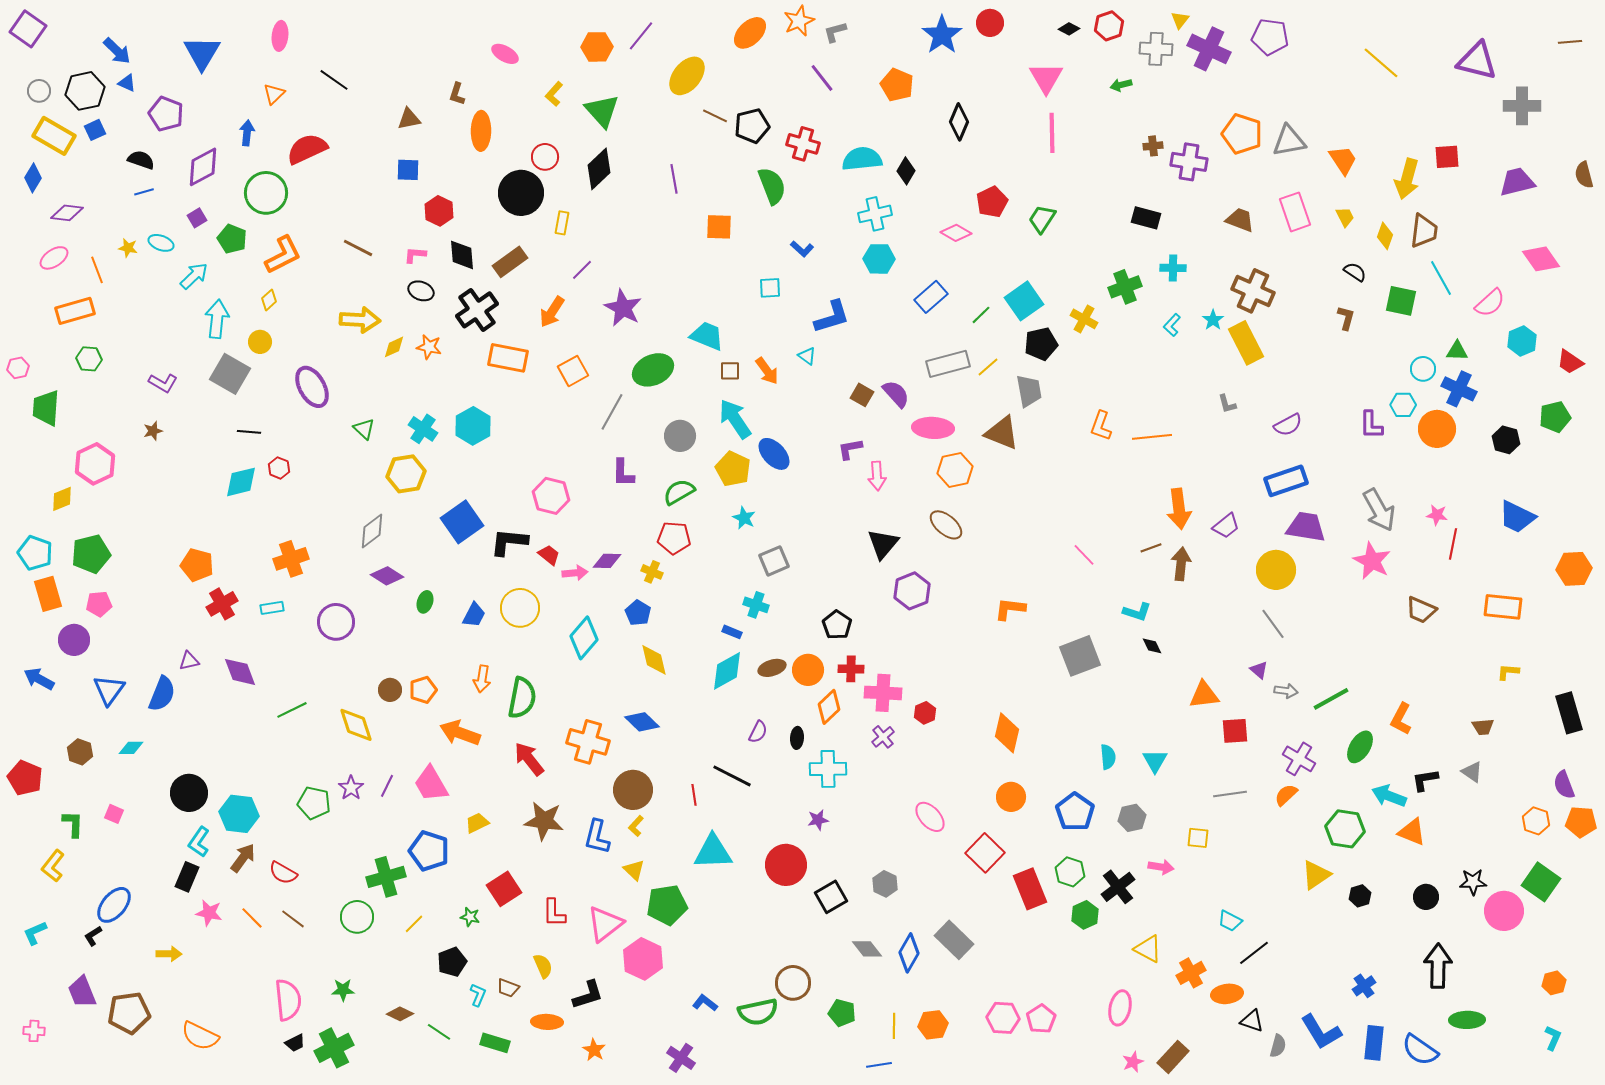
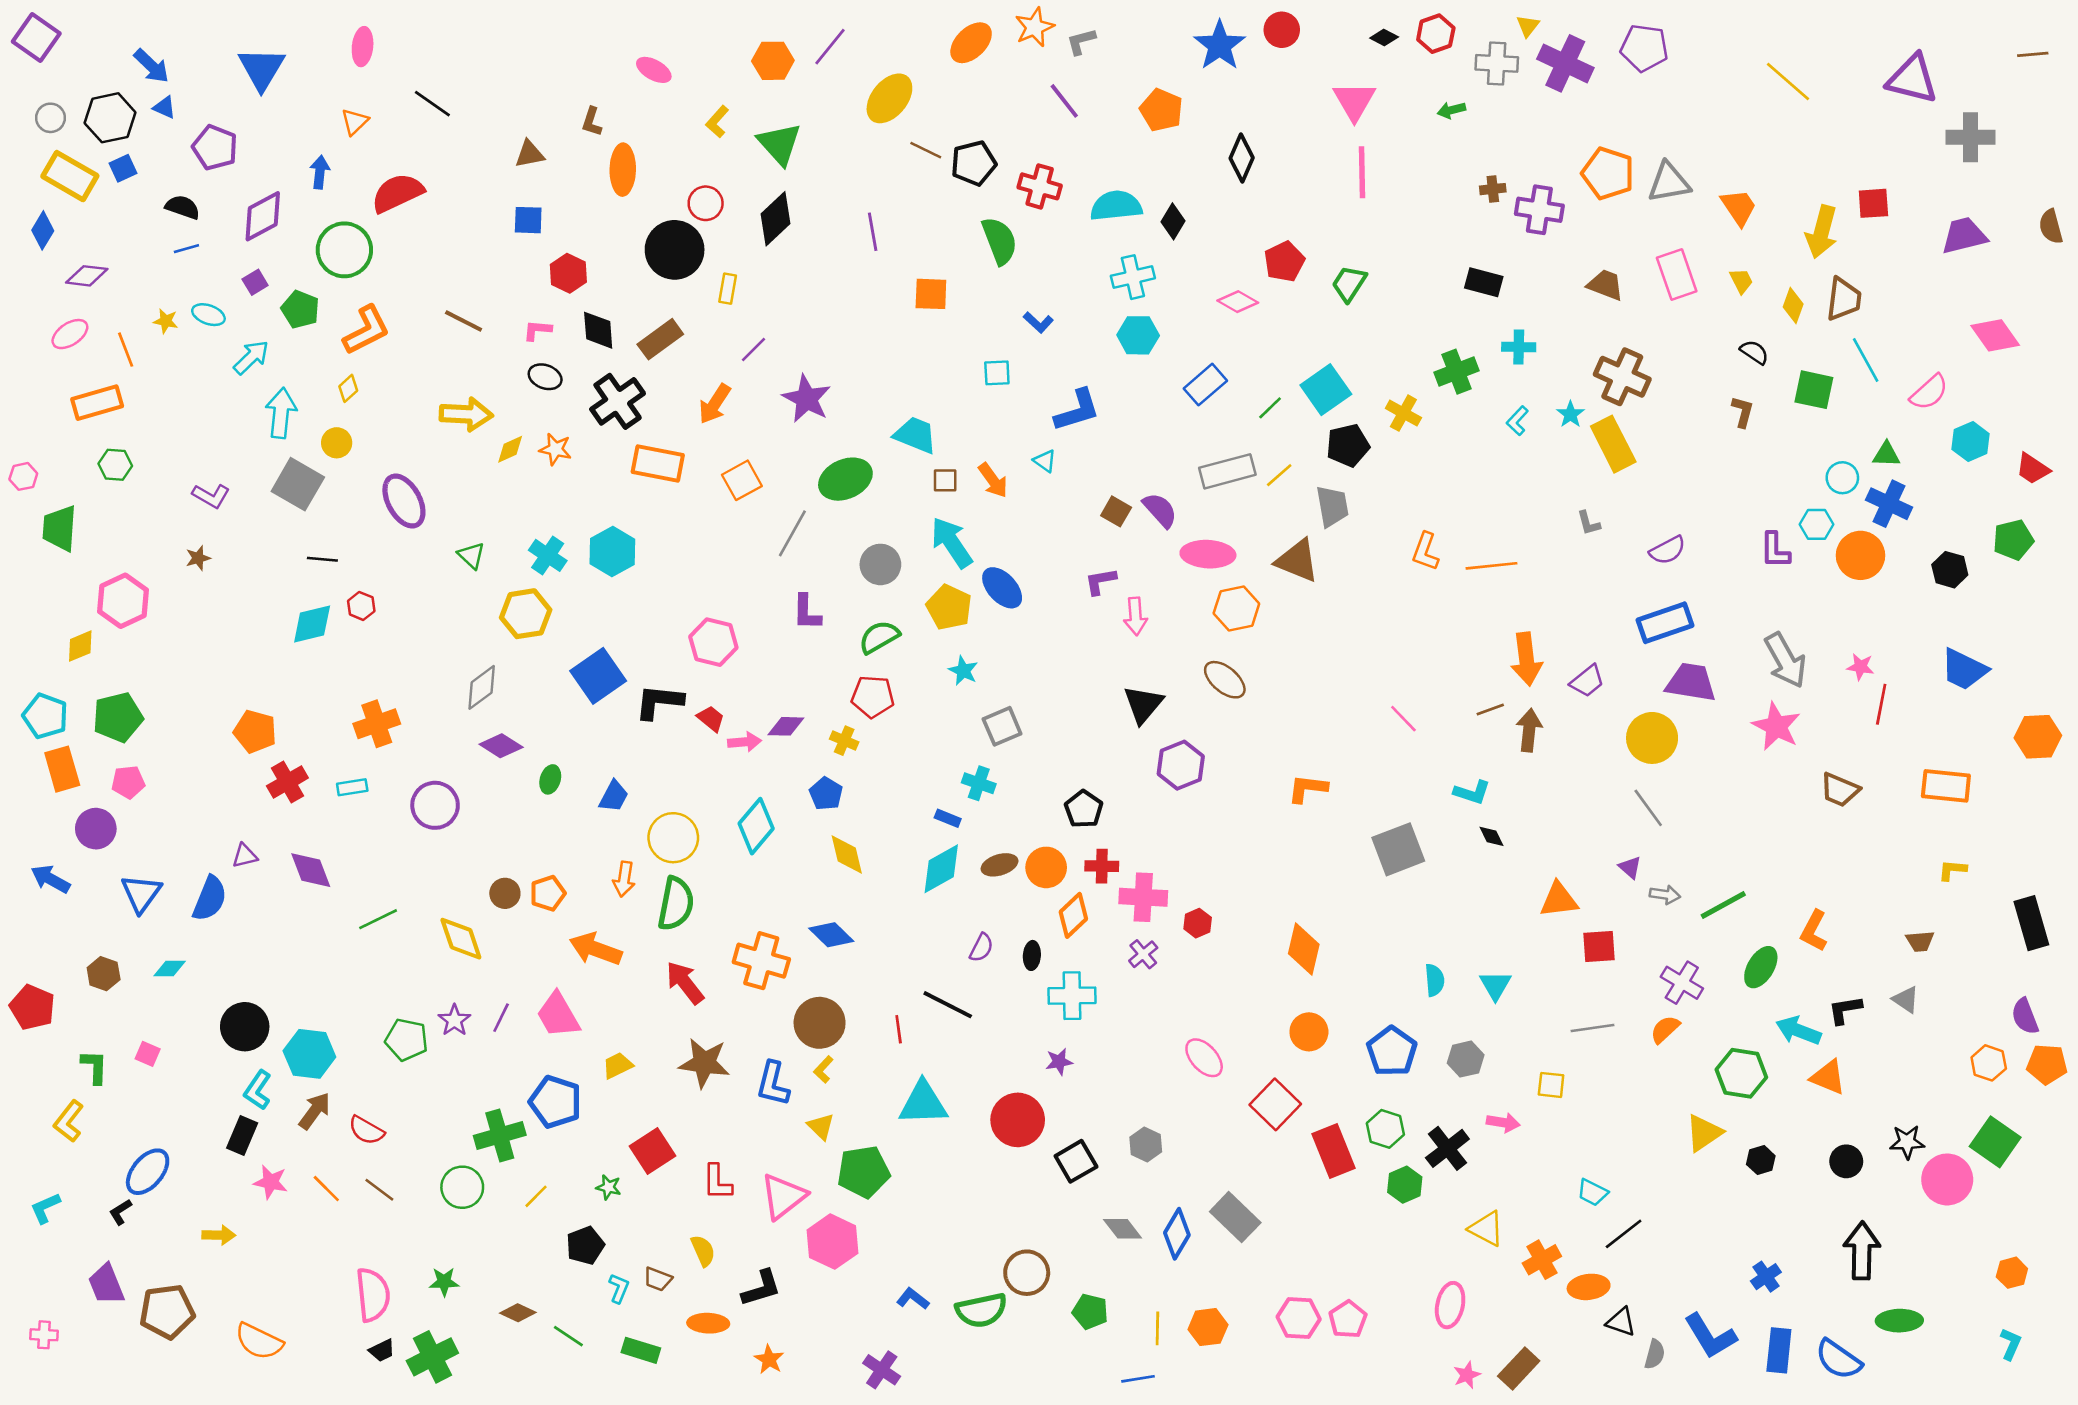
yellow circle: (520, 608) -> (673, 838), moved

